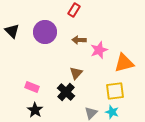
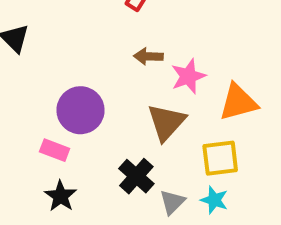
purple circle: (45, 32) -> (80, 110), moved
brown triangle: (76, 73) -> (166, 122), moved, size x1.5
black cross: (66, 92) -> (136, 176), moved

